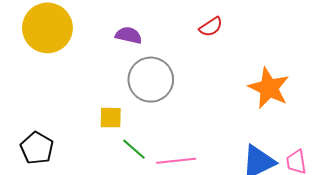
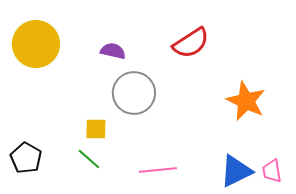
red semicircle: (211, 27) -> (191, 43), size x1.6
green line: (134, 149) -> (89, 159), moved

